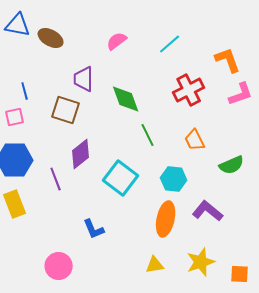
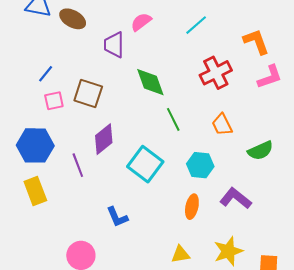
purple trapezoid: (84, 79) -> (114, 45), moved
blue line: (25, 91) -> (46, 74), turned 54
pink square: (15, 117) -> (54, 101), moved
orange ellipse: (166, 219) -> (192, 207), size x0.7

